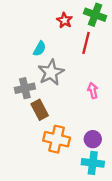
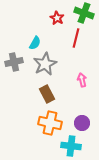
gray cross: (25, 88) -> (14, 62), moved
brown rectangle: (40, 110) -> (47, 94), moved
cyan cross: (93, 163) -> (71, 146), moved

